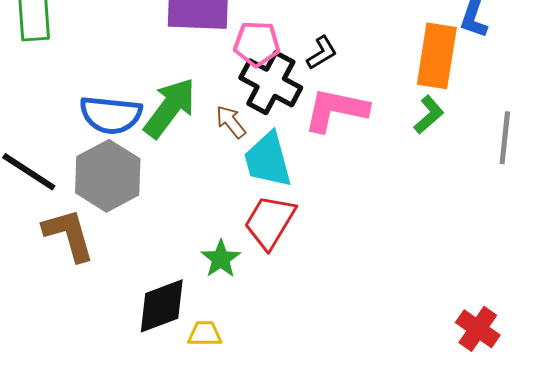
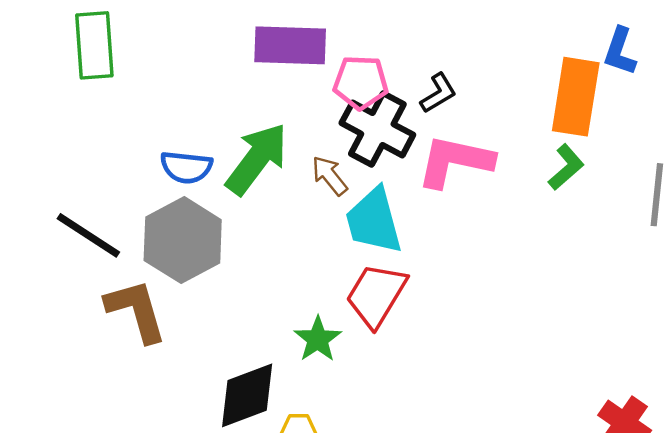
blue semicircle: (111, 115) -> (186, 167), size x0.7

